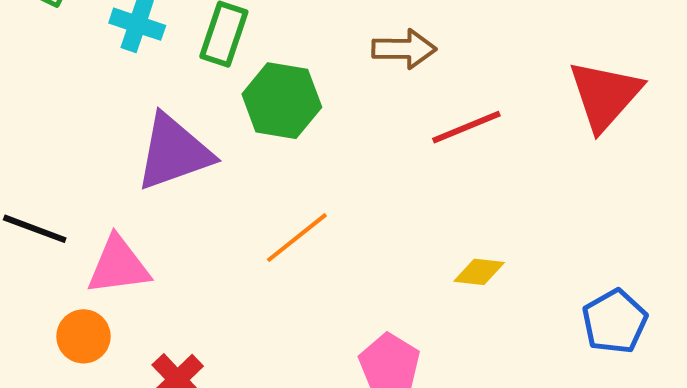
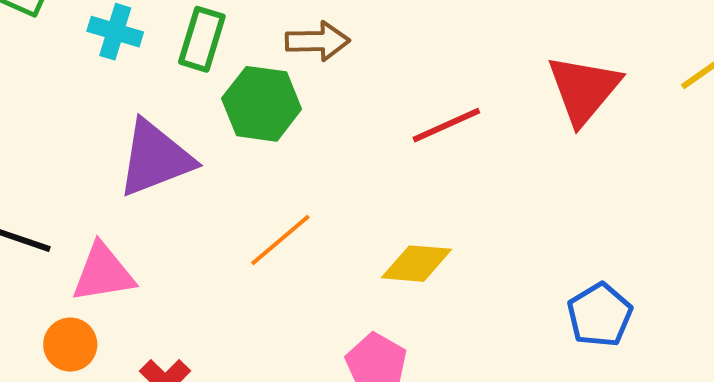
brown arrow: (404, 49) -> (318, 41), moved
yellow diamond: (479, 272) -> (417, 264), moved, size x1.4

